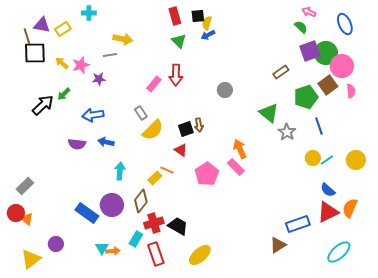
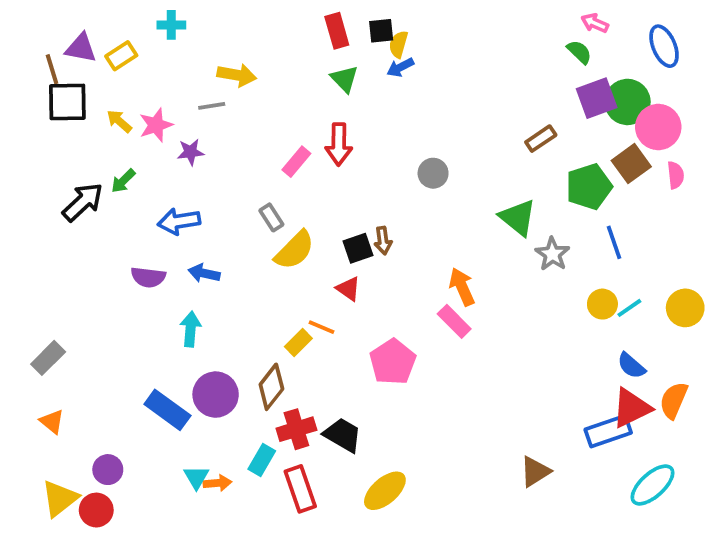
cyan arrow: (120, 171) -> (191, 329), moved
pink pentagon: (207, 174) -> (393, 362), moved
red circle: (16, 213) -> (96, 510), moved
blue rectangle: (298, 224) -> (608, 431), moved

